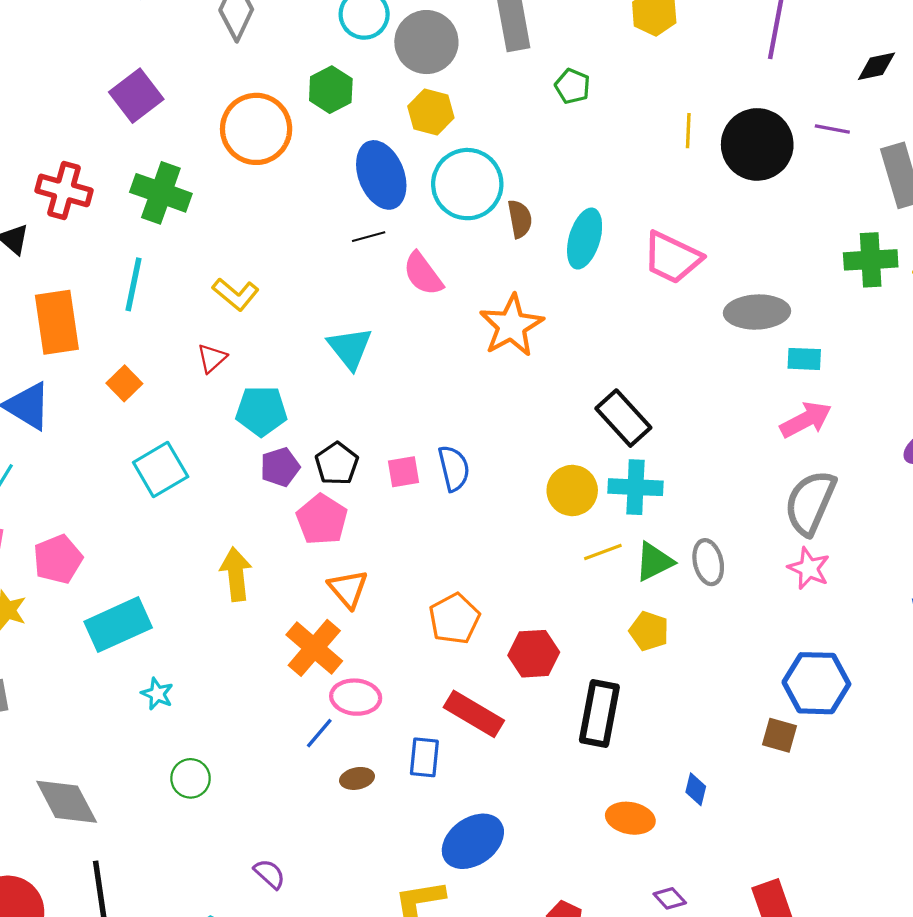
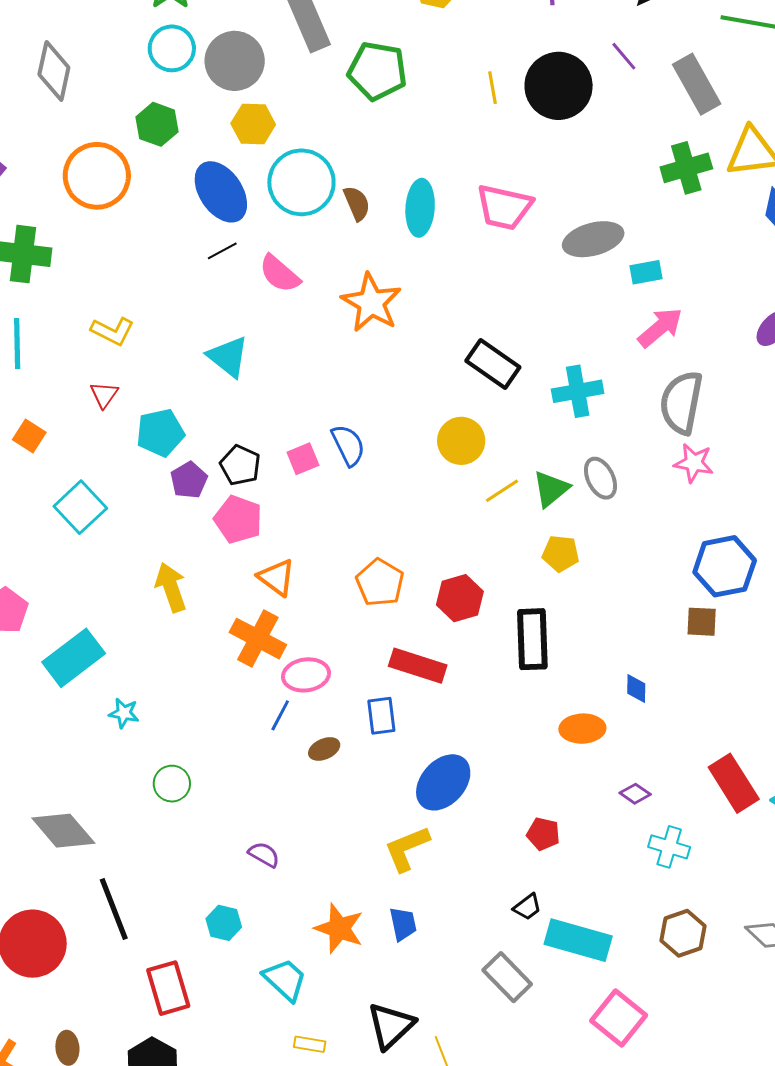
green pentagon: (572, 86) -> (377, 71), size x1.8
purple line: (832, 129) -> (624, 56), turned 52
cyan cross: (635, 487) -> (578, 391), moved

